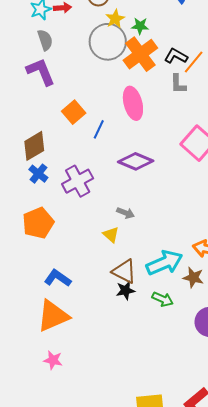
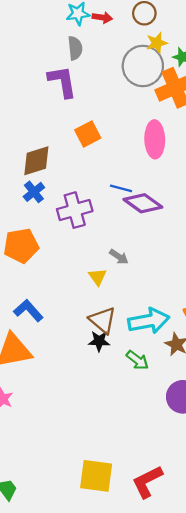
blue line: (99, 129) -> (121, 188), moved, turned 66

